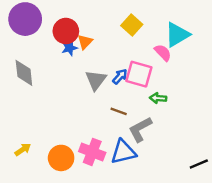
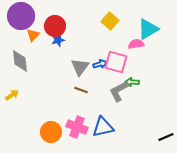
orange triangle: (85, 42) -> (33, 35), moved
pink semicircle: (163, 53) -> (136, 44), turned -56
blue arrow: (120, 77) -> (100, 64), turned 32
brown line: (119, 111) -> (81, 90), moved
gray L-shape: (140, 129) -> (119, 91), moved
yellow arrow: (23, 150) -> (12, 95), moved

